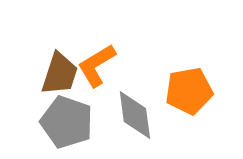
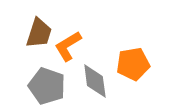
brown trapezoid: (60, 74) -> (39, 33), moved

